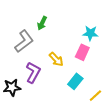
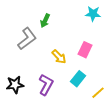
cyan star: (90, 33) -> (93, 14), moved
purple L-shape: (33, 72) -> (46, 85), moved

